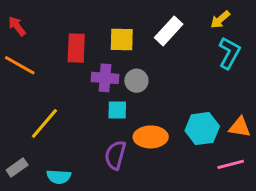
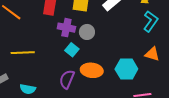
cyan square: (117, 110) -> (72, 50), turned 32
yellow line: (44, 123) -> (23, 53), turned 40
orange triangle: (240, 127) -> (152, 54), moved

